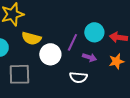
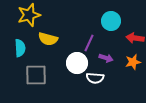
cyan circle: (94, 32) -> (111, 21), moved
white circle: (50, 54) -> (77, 63), moved

